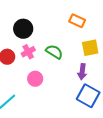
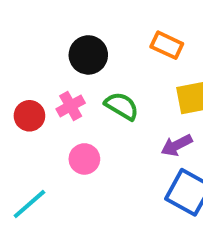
black circle: (23, 29) -> (88, 55), moved
purple arrow: (82, 72) -> (177, 145), turned 56

